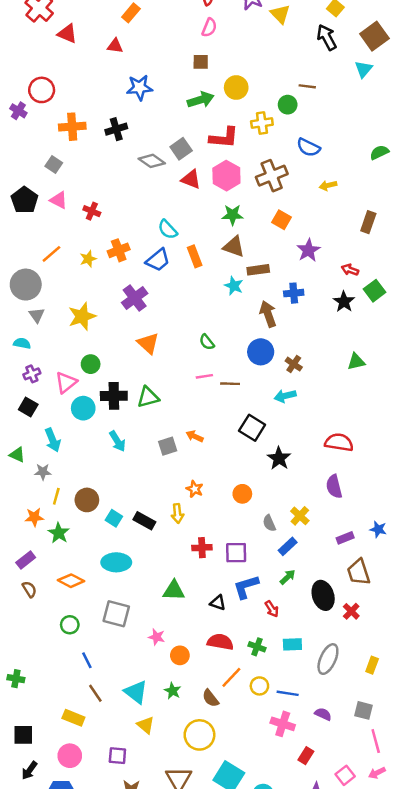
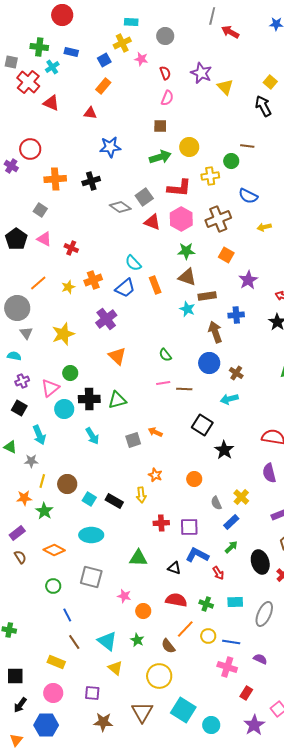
blue L-shape: (246, 587) -> (197, 555), turned 45

